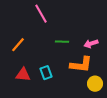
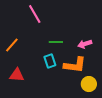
cyan rectangle: (46, 73) -> (50, 61), moved

